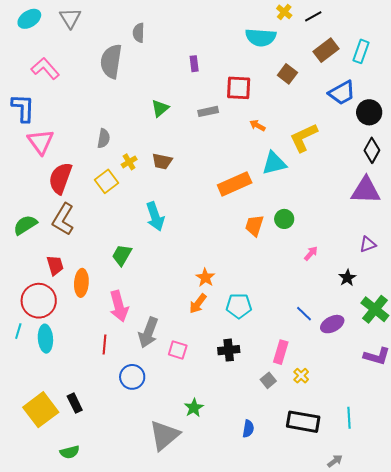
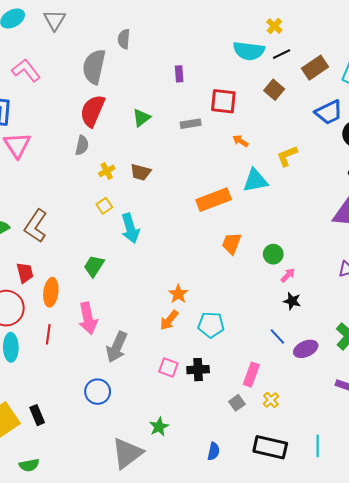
black line: (313, 16) -> (282, 54), moved
yellow L-shape: (304, 138) -> (287, 156), size x0.7
red semicircle: (60, 178) -> (92, 111), moved
yellow square: (106, 181) -> (104, 206), moved, size x0.7
green circle: (284, 219) -> (273, 254), moved
black star: (347, 278) -> (292, 301), moved, turned -30
red line: (105, 344) -> (48, 334), moved
pink square: (178, 350) -> (168, 367), moved

